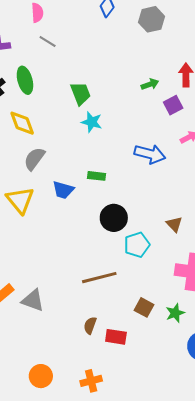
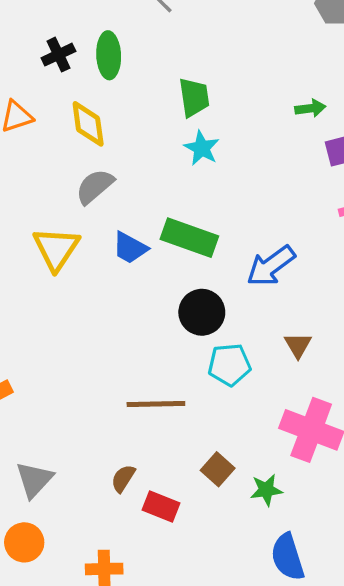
blue arrow: (150, 154) -> (271, 266), moved, turned 116
green rectangle: (97, 176) -> (189, 238), size x1.8
gray triangle: (33, 300) -> (34, 480), moved, turned 40

